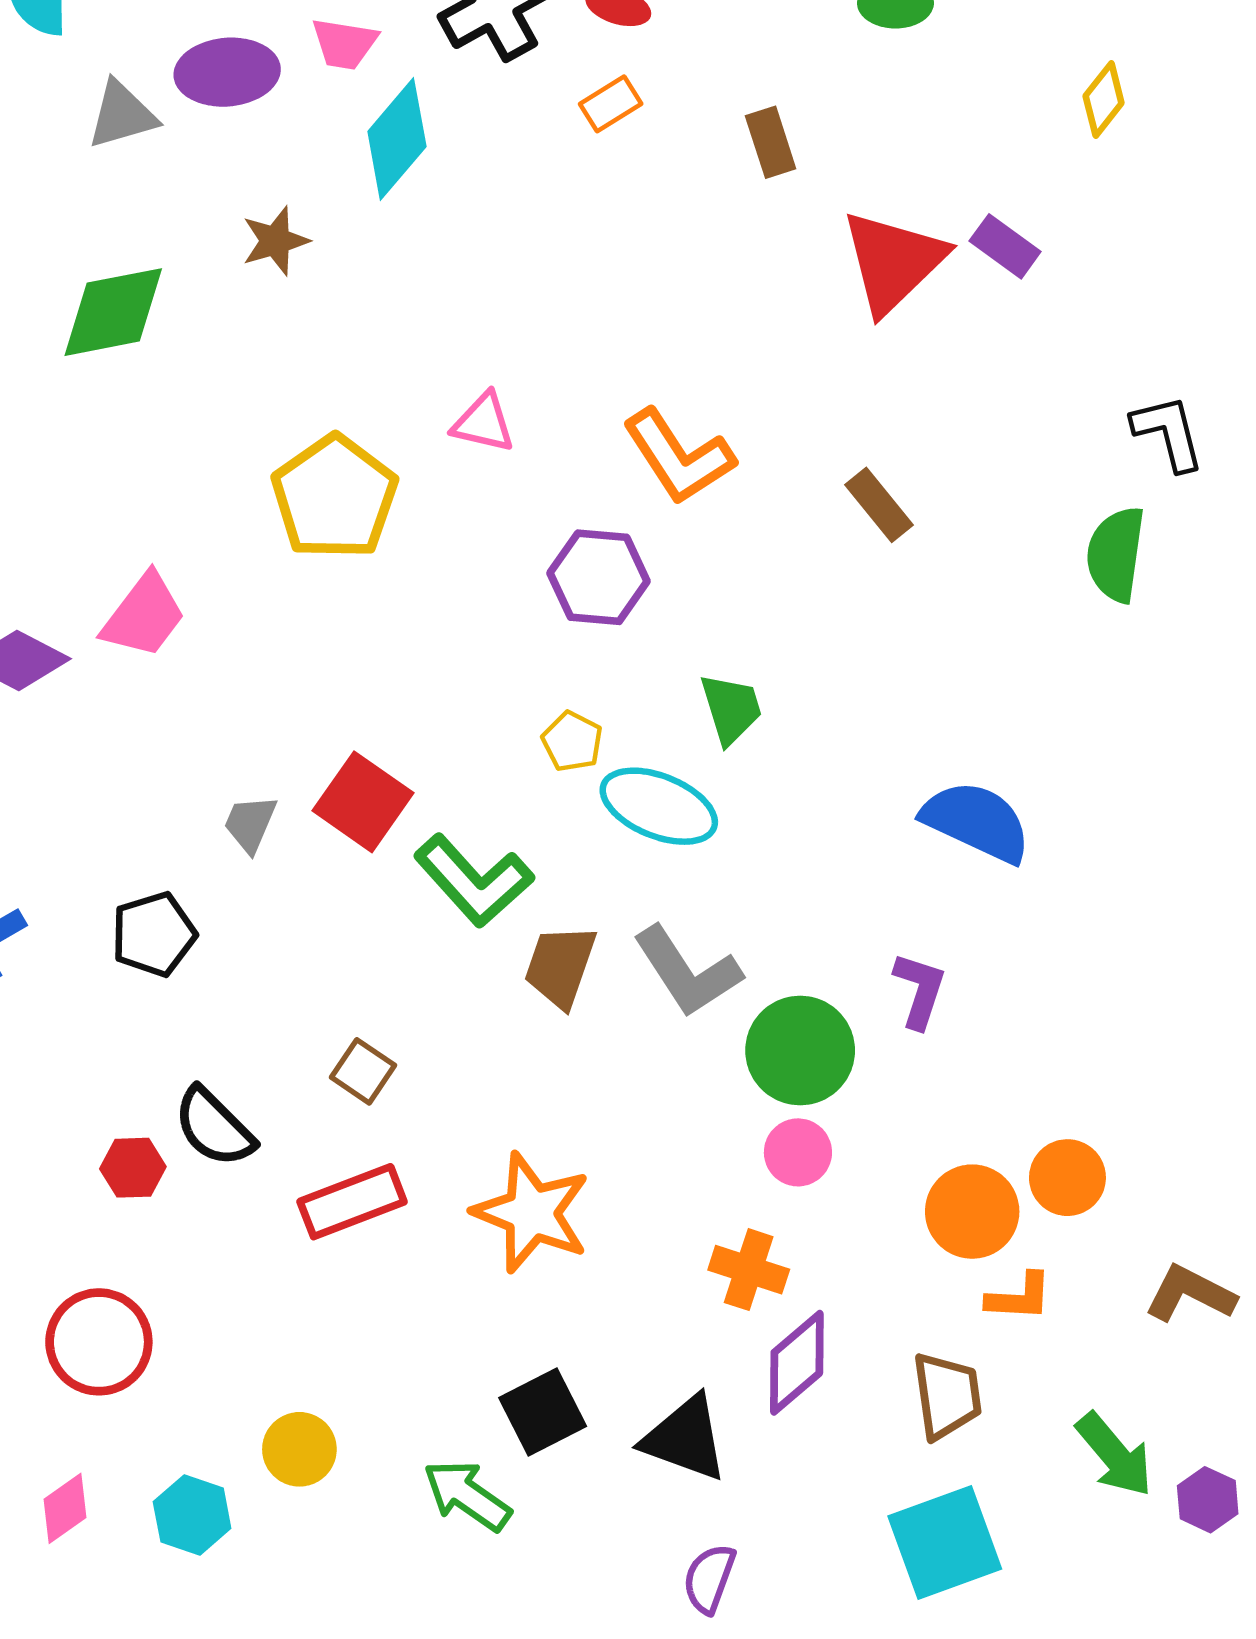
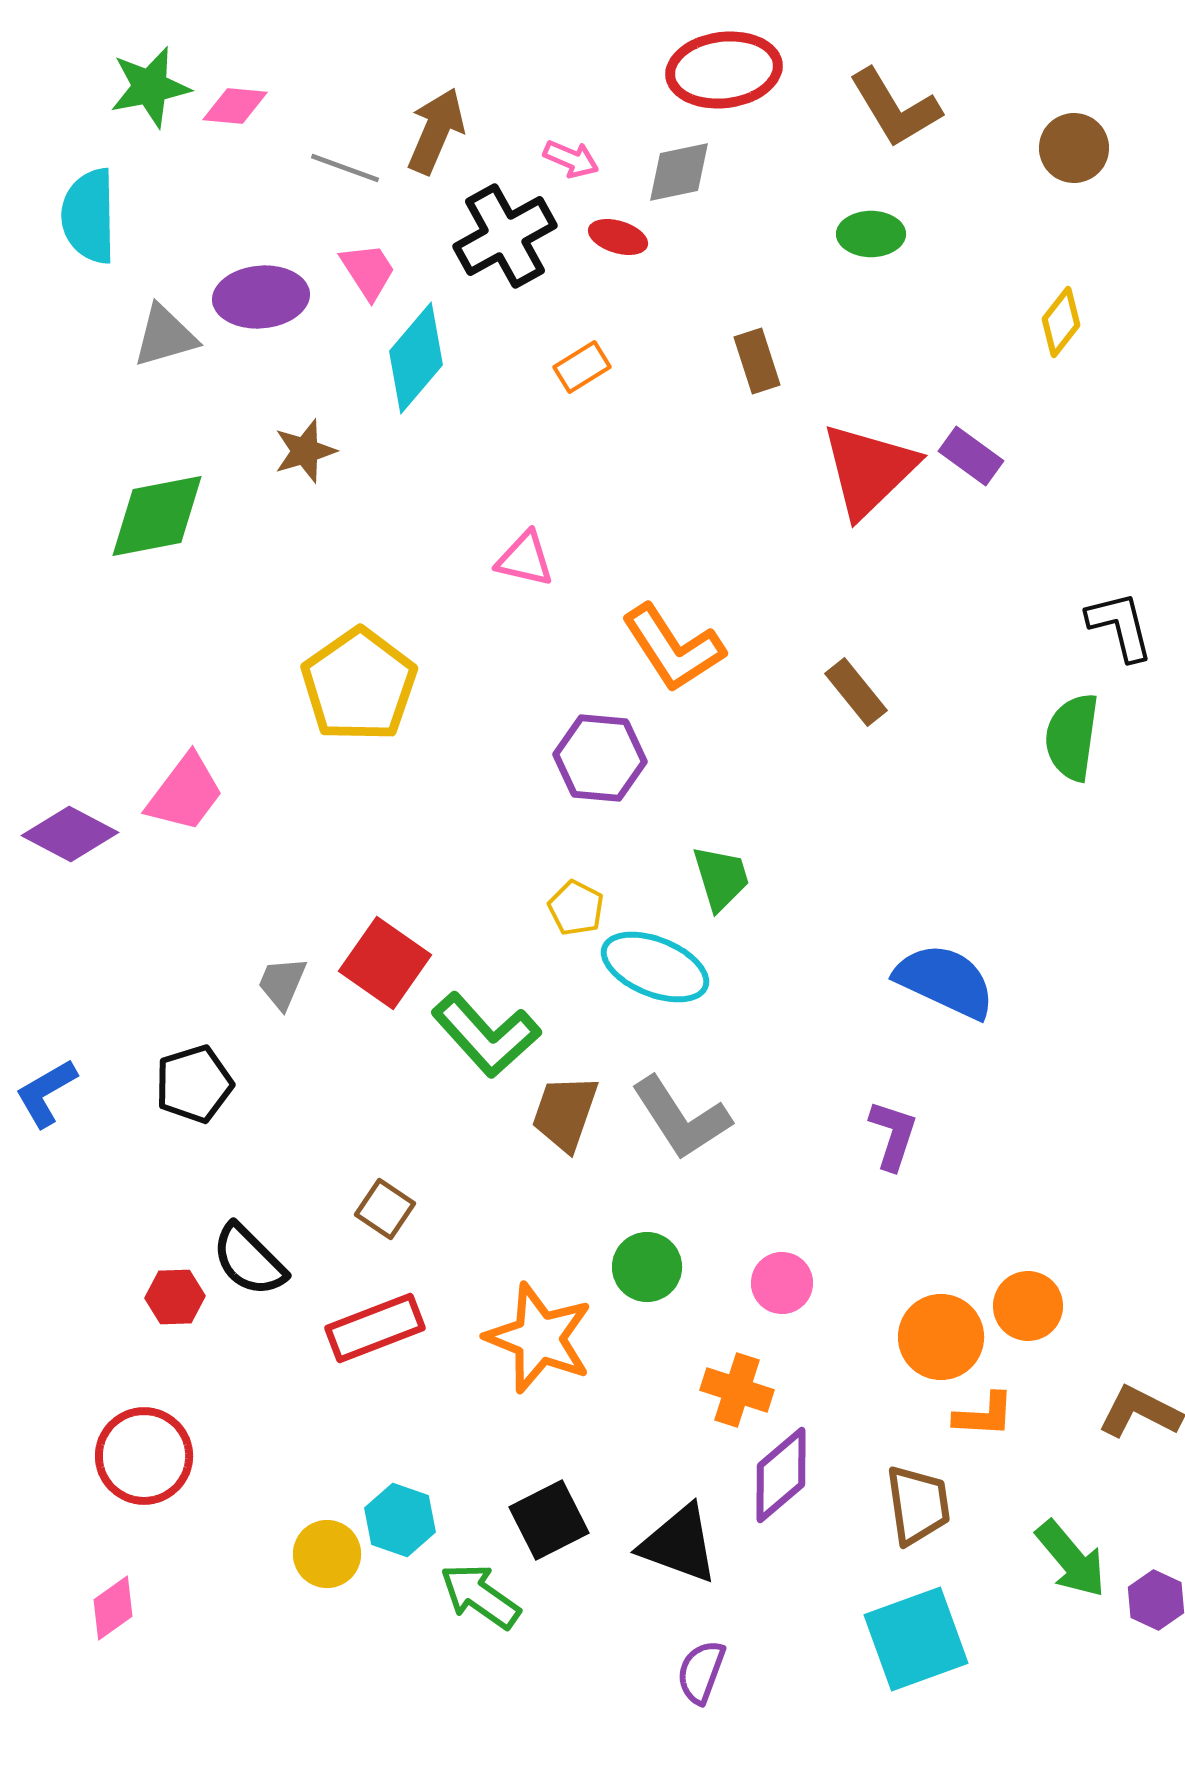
pink trapezoid: (344, 44) -> (368, 271), turned -132
orange rectangle: (611, 104) -> (582, 367), moved
pink triangle: (484, 423) -> (525, 559), moved
green circle: (800, 1050) -> (647, 1267), moved, size x0.7
cyan hexagon: (192, 1515) -> (400, 1520), moved

